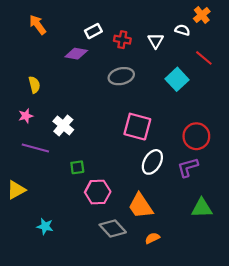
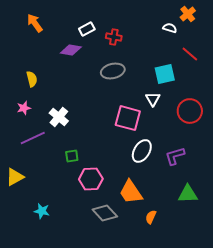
white triangle: (156, 41) -> (153, 99), moved
cyan square: (177, 79) -> (165, 74), turned 30
red circle: (196, 136) -> (190, 111), moved
purple line: (35, 148) -> (33, 138), turned -40
orange semicircle: (152, 238) -> (151, 217), moved, turned -40

